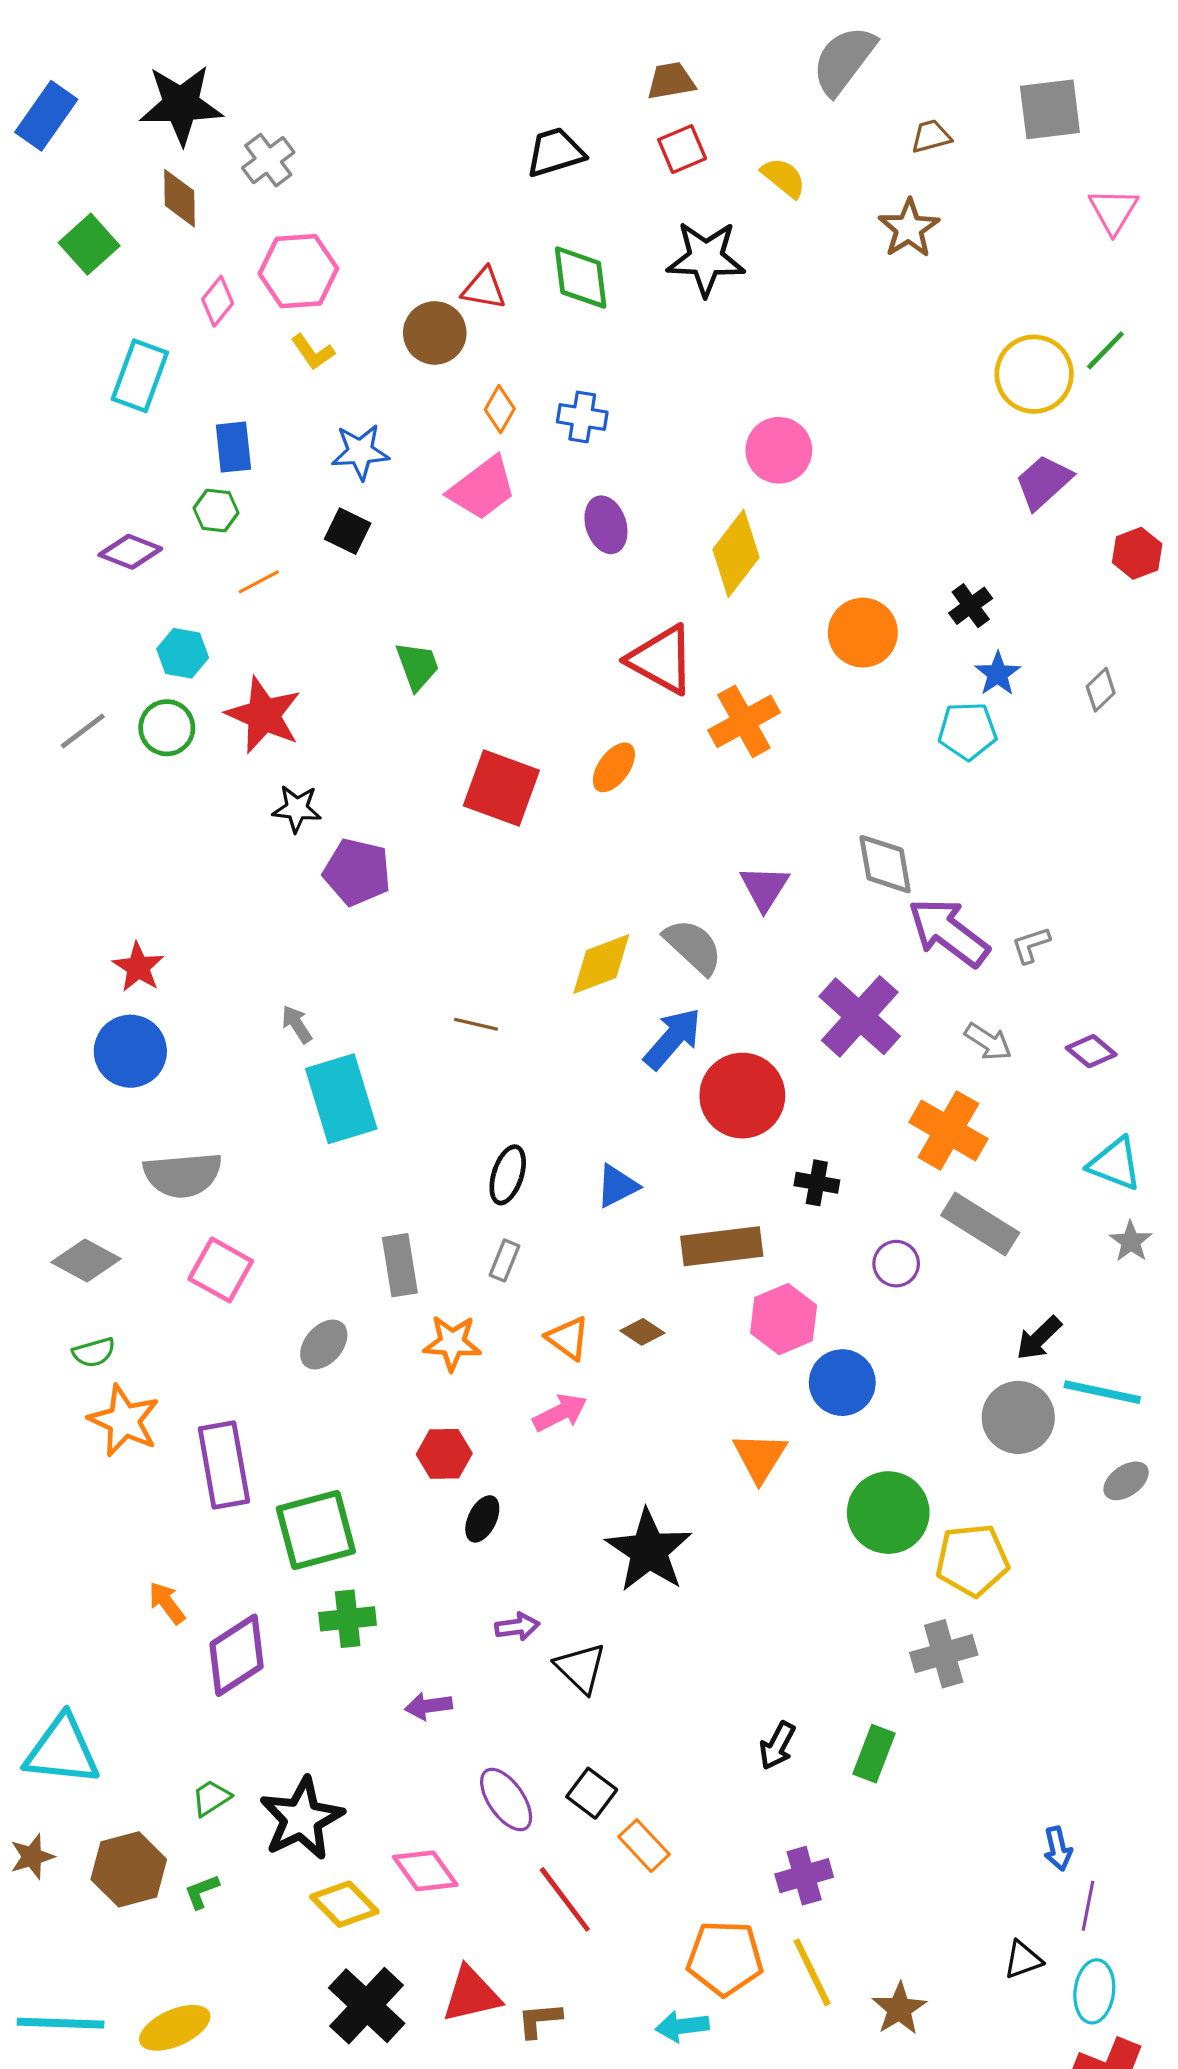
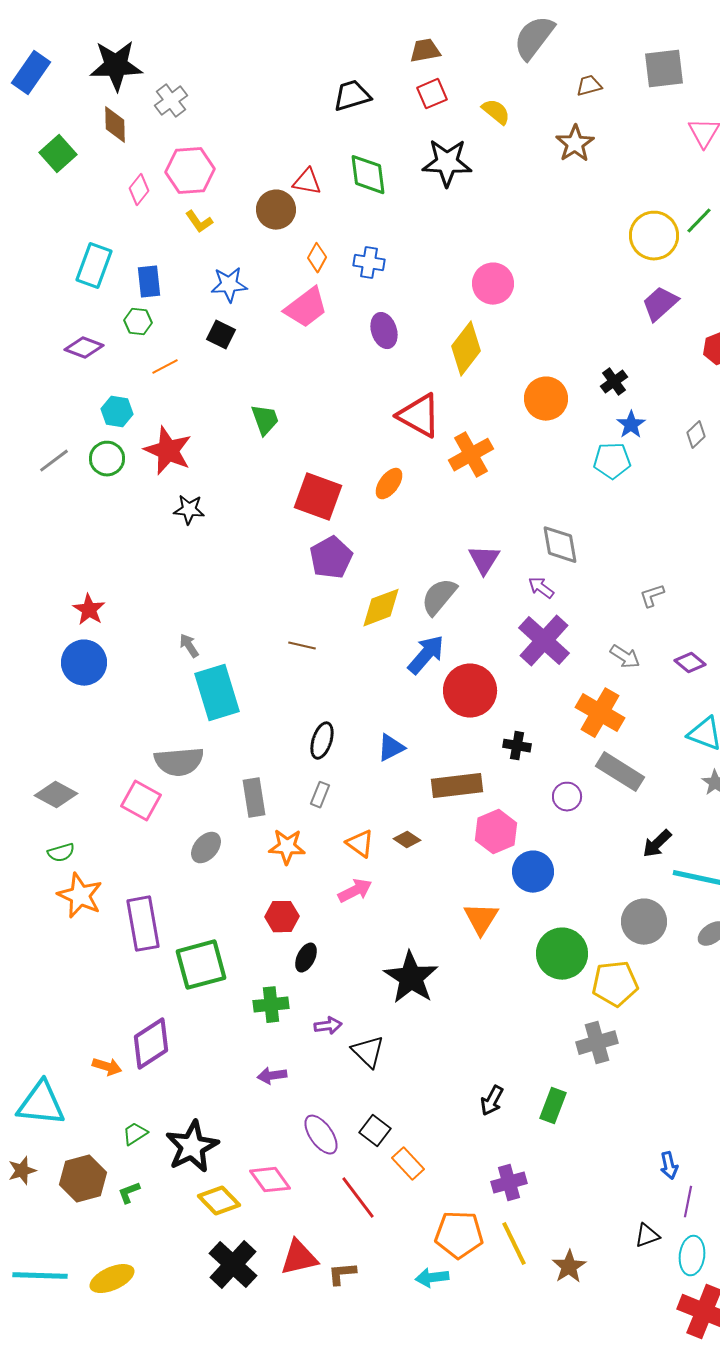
cyan rectangle: (140, 376) -> (94, 266), moved
purple pentagon: (357, 872) -> (331, 558), moved, turned 30
purple arrow: (948, 932) -> (541, 588), moved, size x0.5
gray semicircle: (693, 947) -> (439, 597), turned -93
gray semicircle: (183, 1175) -> (179, 762), moved
gray circle: (1018, 1417) -> (644, 922), moved
orange arrow: (167, 1603) -> (107, 1067), moved, turned 144
green cross: (348, 1619) -> (271, 1005), moved

